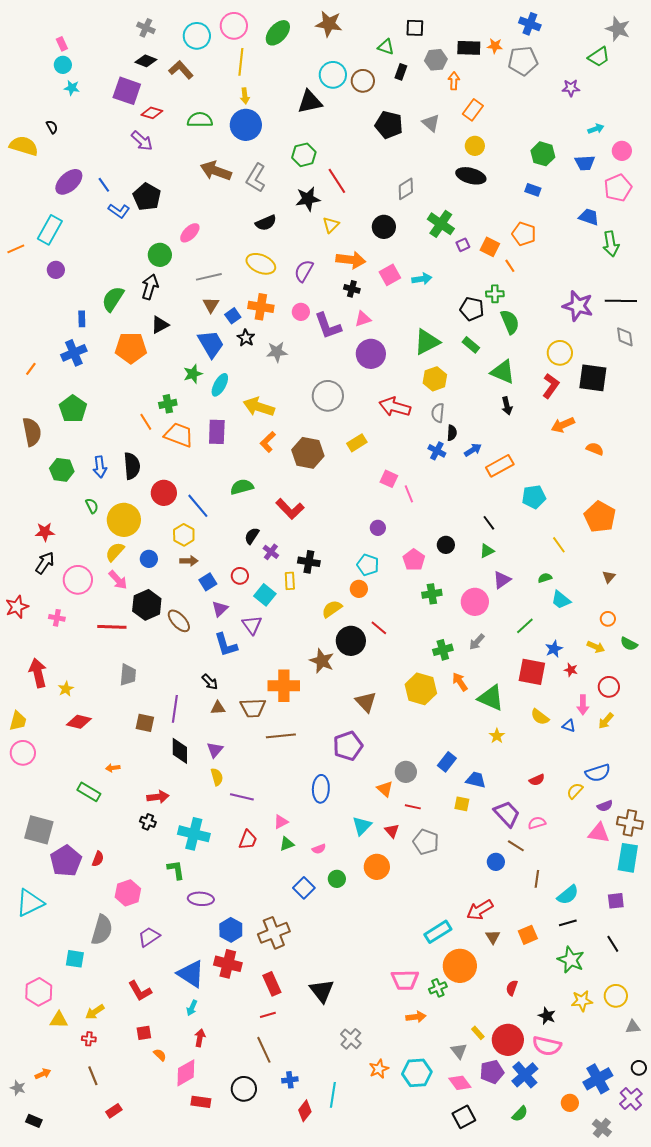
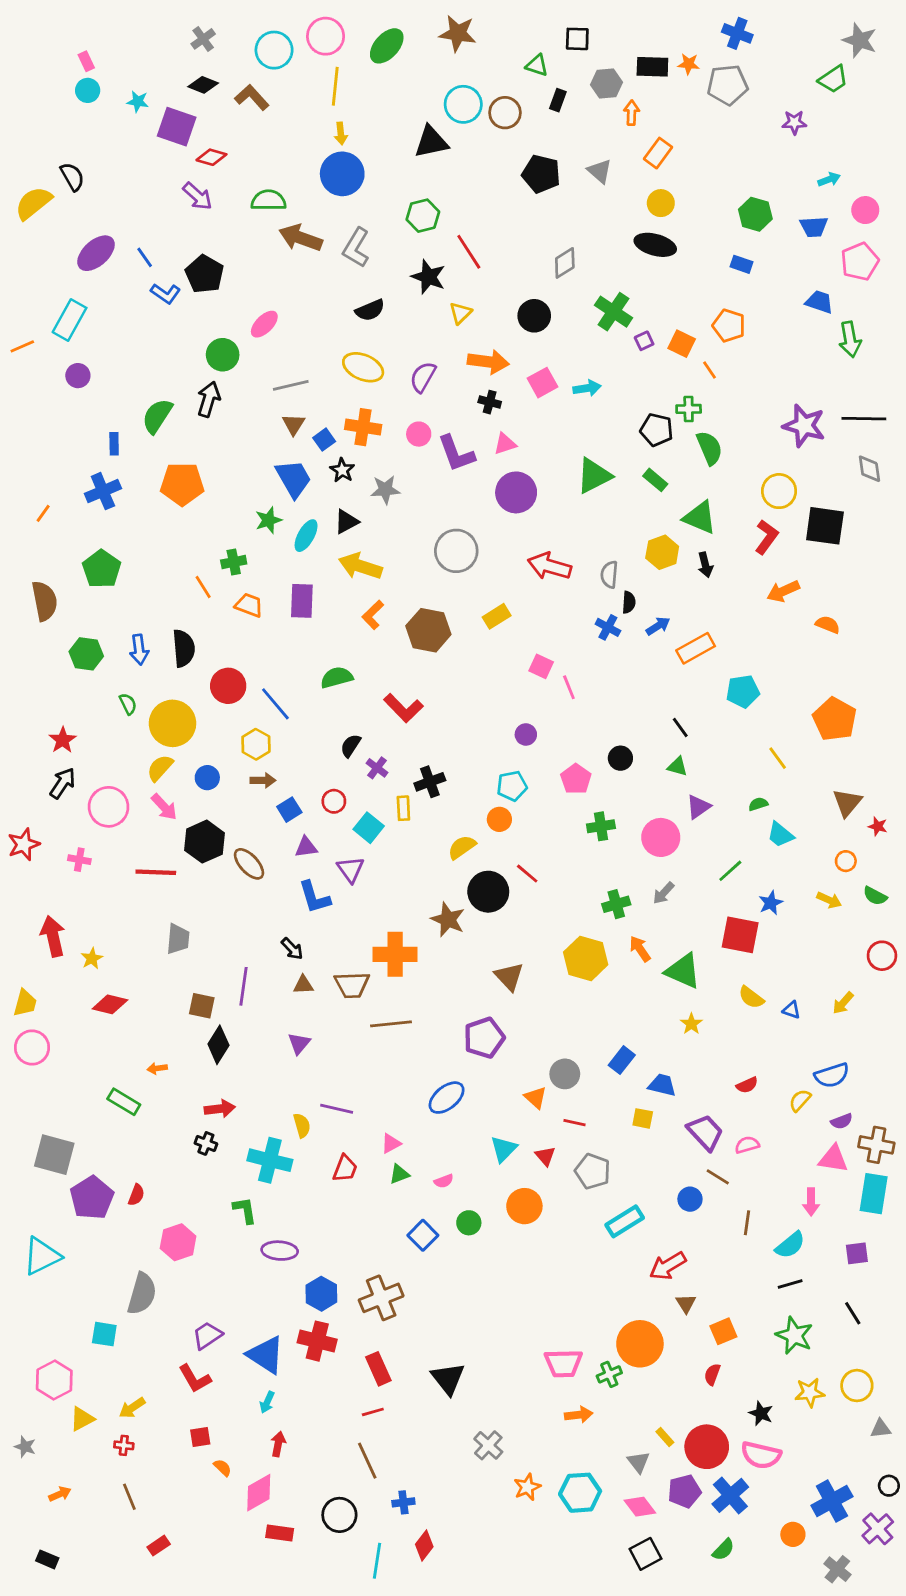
gray cross: (146, 28) -> (203, 39), turned 30
cyan star: (72, 88) -> (138, 102), moved
green semicircle: (200, 120) -> (268, 200), moved
black semicircle: (52, 127) -> (72, 177), size x1.5
yellow semicircle: (24, 146) -> (33, 203), turned -56
black star: (308, 199) -> (428, 277), turned 30
black triangle: (160, 325) -> (346, 522), moved
yellow hexagon: (435, 379) -> (662, 552), moved
orange trapezoid: (179, 435) -> (249, 605), size x0.7
red star: (45, 532) -> (63, 740), turned -30
green triangle: (487, 551) -> (677, 766), turned 42
black cross: (309, 562) -> (430, 782), turned -30
cyan pentagon: (368, 565) -> (512, 786), turned -30
brown triangle: (609, 577) -> (847, 803), size x1.6
purple triangle: (220, 609) -> (306, 847), turned 36
red star: (571, 670) -> (878, 826), moved
red circle: (609, 687) -> (882, 956), moved
pink arrow: (583, 705) -> (811, 1202), moved
black diamond: (180, 751) -> (218, 1045), moved, turned 32
yellow semicircle: (217, 777) -> (302, 1125), moved
blue ellipse: (321, 789) -> (447, 1098), turned 48
cyan rectangle: (438, 932) -> (625, 1221), moved
orange square: (528, 935) -> (723, 1331), moved
purple trapezoid: (149, 937) -> (207, 1335), moved
yellow triangle: (59, 1020) -> (82, 1419), turned -30
gray star: (18, 1088) -> (25, 1447), moved
cyan line: (333, 1095) -> (377, 1561), moved

